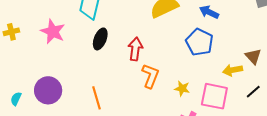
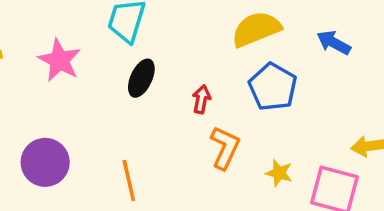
blue pentagon: (200, 42) -> (273, 87), moved
red arrow: (135, 49) -> (201, 99), size x0.7

